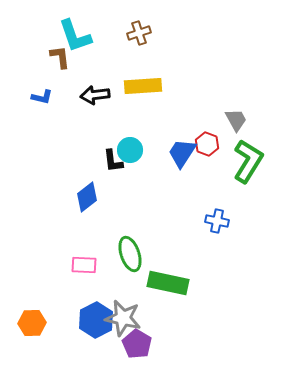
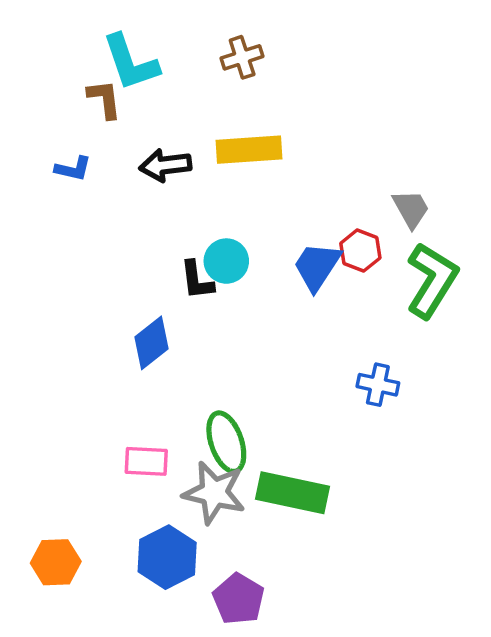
gray star: (123, 318) -> (214, 493), moved

